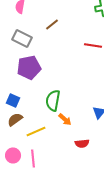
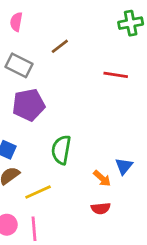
orange arrow: (65, 119) -> (102, 178), moved

